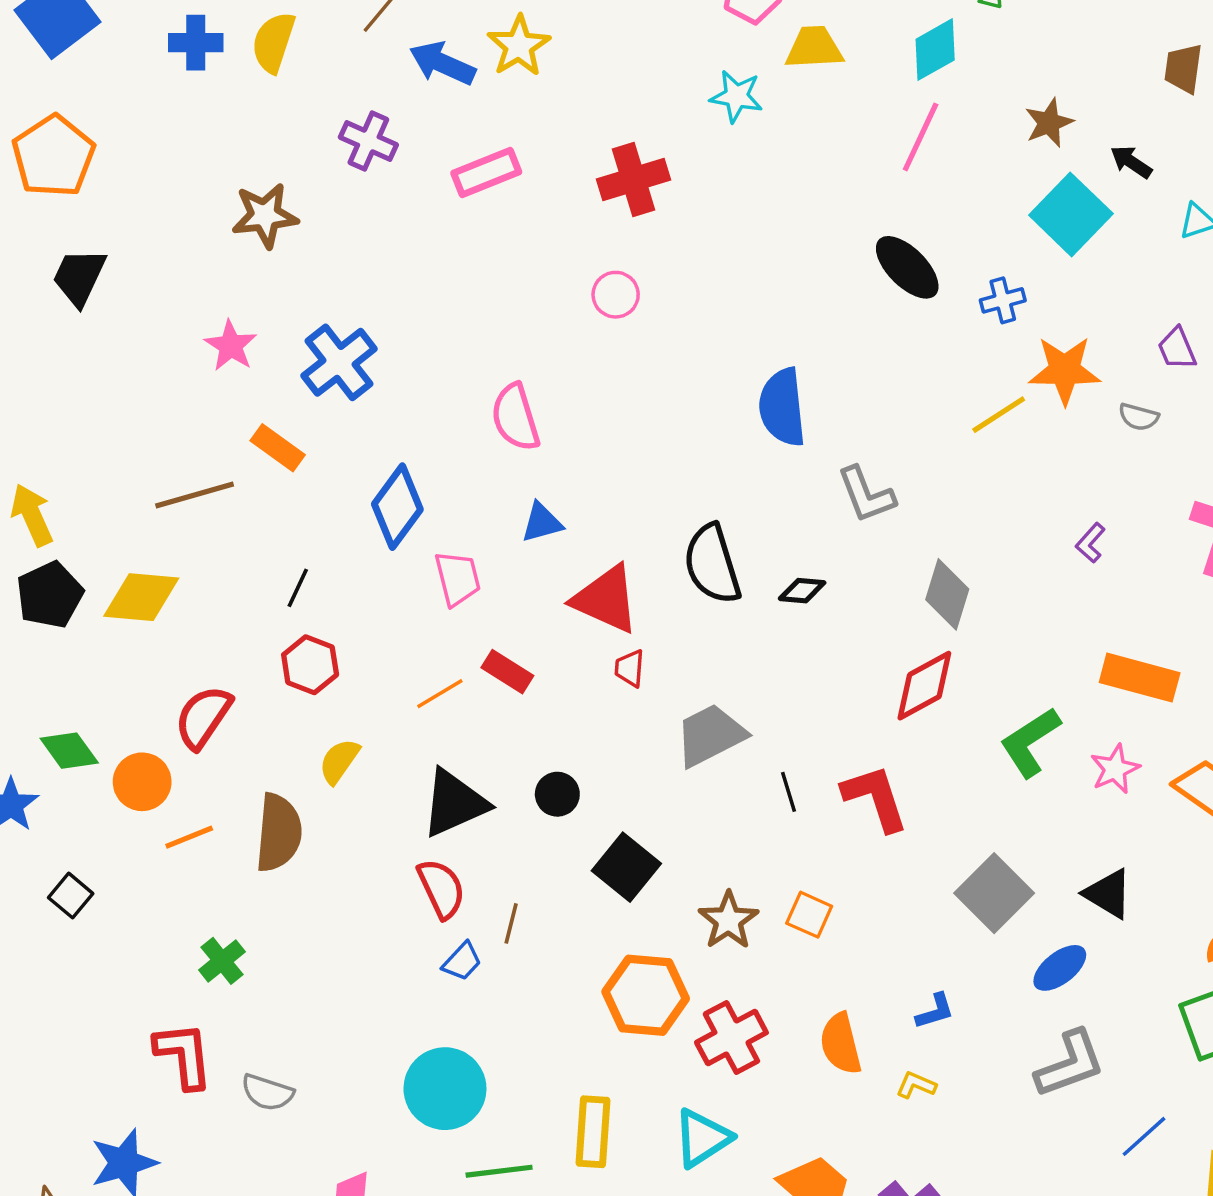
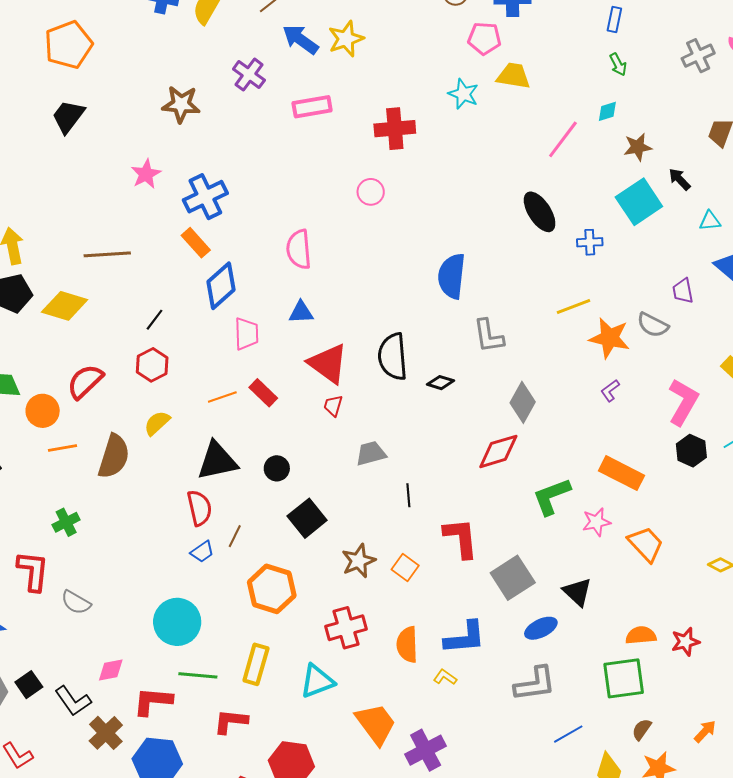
cyan diamond: (935, 50) -> (607, 111), moved, size x0.6
orange star: (1065, 370) -> (609, 338), moved
gray semicircle: (1139, 417) -> (653, 325), size x1.4
orange rectangle: (278, 448) -> (196, 243), moved
gray trapezoid: (710, 735) -> (371, 453), size x0.7
red L-shape: (875, 798) -> (461, 538), moved
orange hexagon: (646, 995) -> (272, 589), moved
blue L-shape: (935, 1011) -> (465, 638), size x1.8

